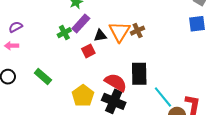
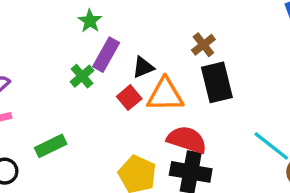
orange triangle: (119, 32) -> (165, 95), moved, turned -50
black rectangle: (139, 74) -> (217, 82), moved
green rectangle: (43, 76) -> (51, 146), moved, turned -54

